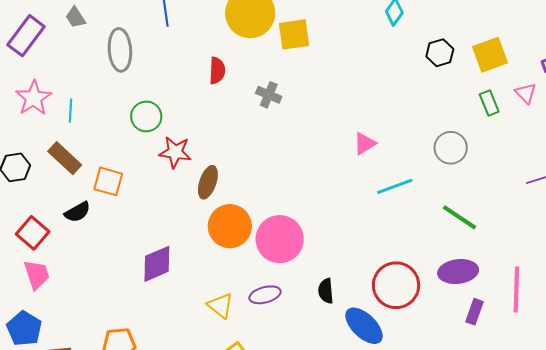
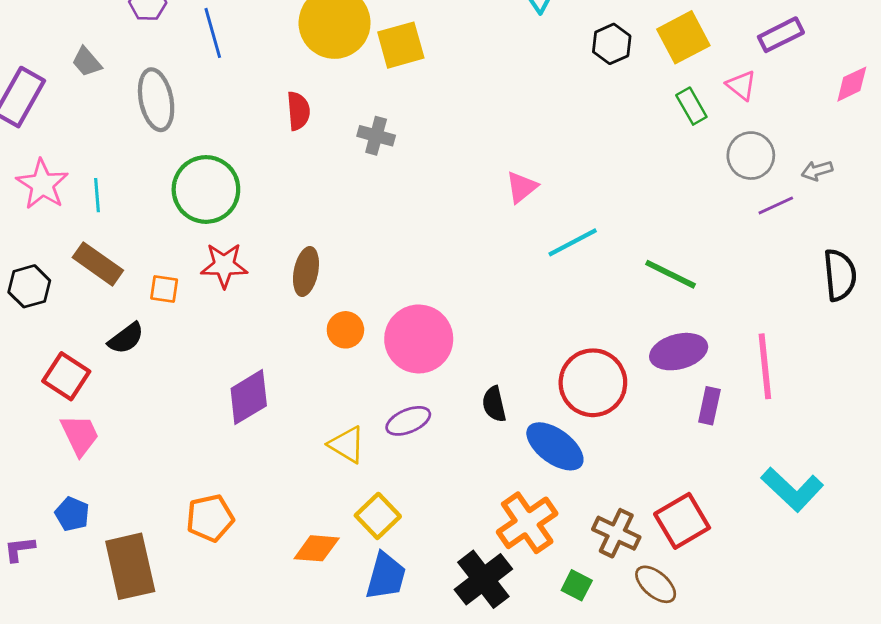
green circle: (146, 116) -> (206, 189), size x1.5
gray circle: (451, 148) -> (751, 156), moved
red star: (175, 152) -> (224, 265), moved
orange square: (108, 181) -> (164, 289), size x0.7
orange circle: (230, 226) -> (345, 330), size x0.6
blue pentagon: (24, 329) -> (72, 514), size x0.7

